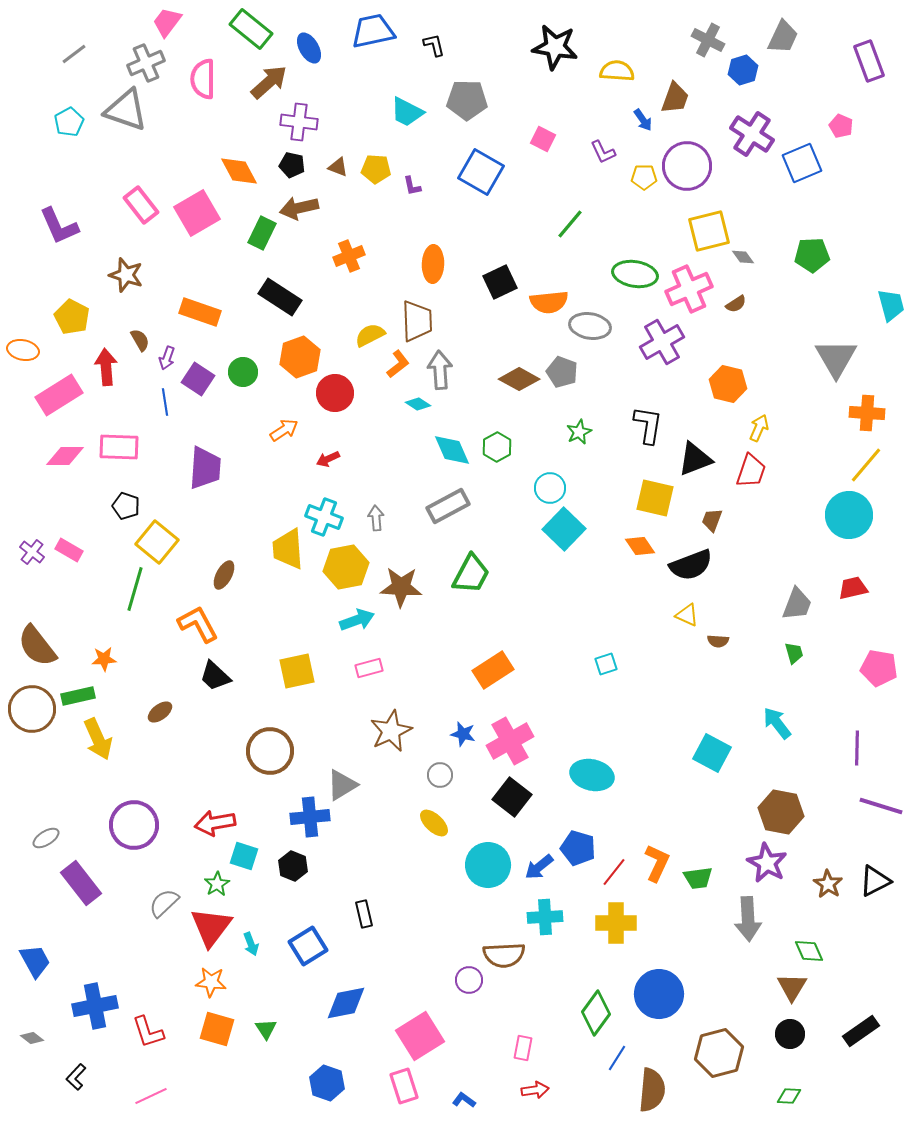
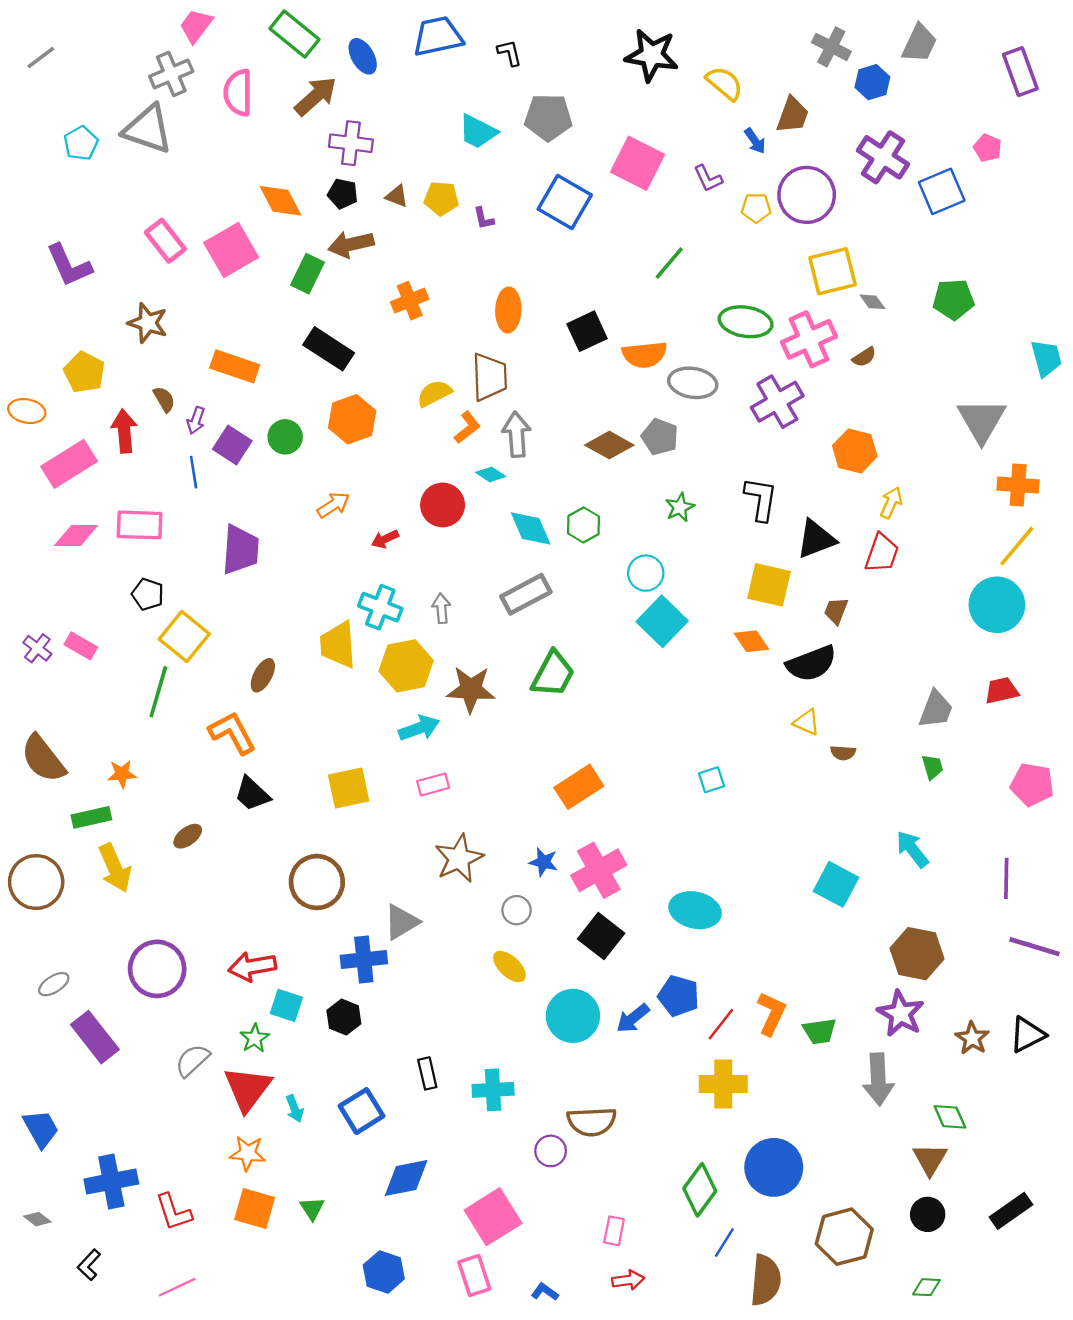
gray line: (74, 54) -> (41, 57), moved
yellow semicircle: (617, 71) -> (724, 83), turned 36
pink square: (543, 139) -> (638, 163), size x1.8
red circle: (335, 393) -> (443, 505), moved
brown circle: (32, 709) -> (36, 882), moved
cyan cross: (545, 917) -> (493, 1090), moved

